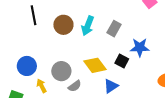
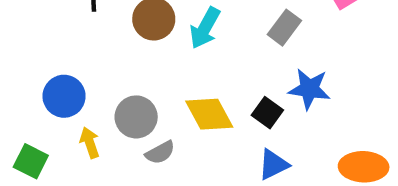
gray rectangle: (114, 29) -> (284, 28), moved
blue triangle: (111, 86) -> (273, 164), moved

